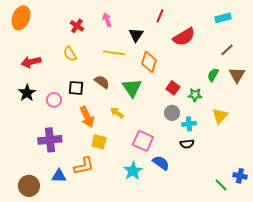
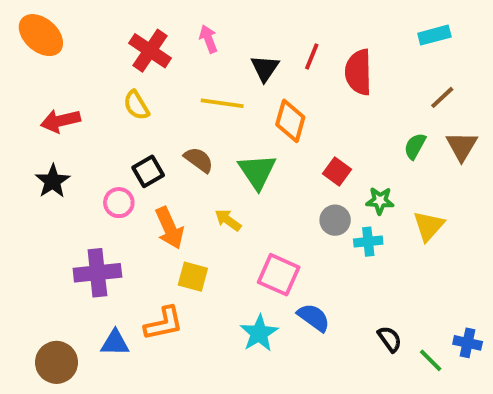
red line: (160, 16) -> (312, 57), moved
orange ellipse: (21, 18) -> (41, 35), turned -70
red cross: (77, 26) -> (150, 51), size x1.5
red semicircle: (184, 37) -> (358, 72), turned 120
black square: (76, 88) -> (148, 171), turned -35
green star: (195, 95) -> (380, 201), moved
pink circle: (54, 100) -> (119, 203), moved
black semicircle: (187, 144) -> (390, 339), moved, turned -120

